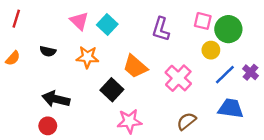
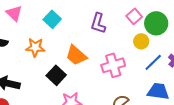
pink triangle: (79, 21) -> (14, 13), moved
pink square: (203, 21) -> (134, 16), turned 35
pink cross: (178, 78) -> (113, 65), turned 30

